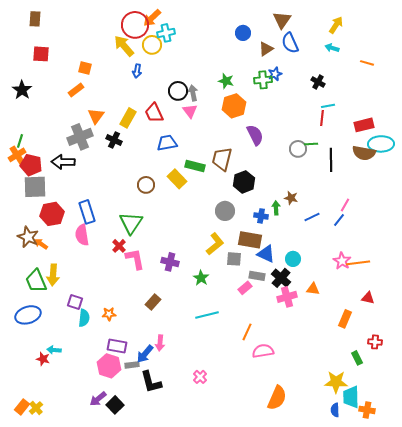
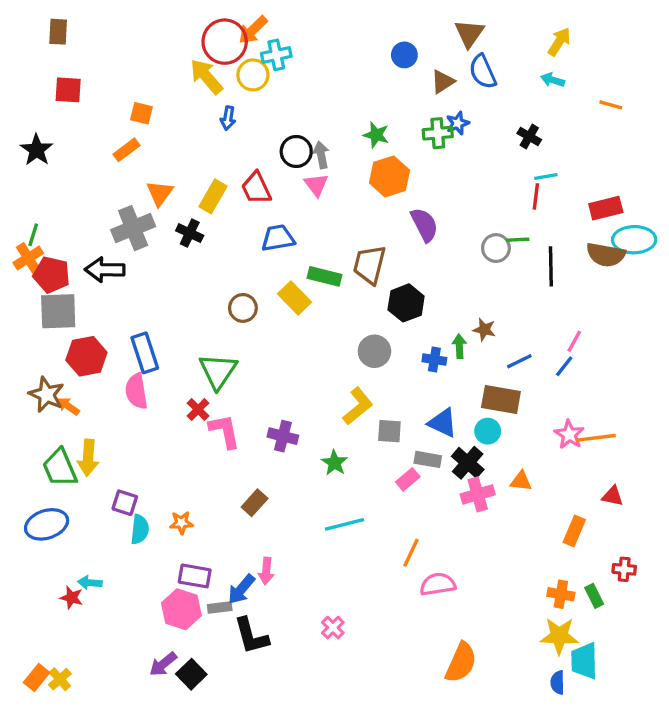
brown rectangle: (250, 240) -> (501, 400), moved
orange cross: (367, 410) -> (561, 594), moved

